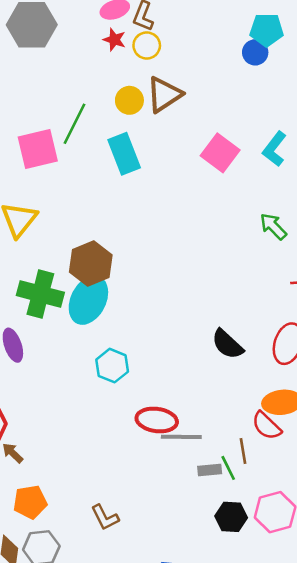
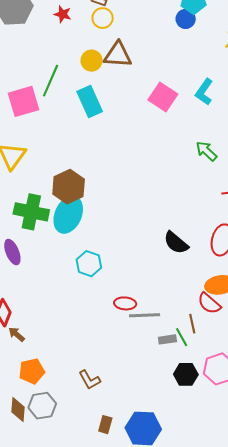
red star: (114, 40) -> (63, 14), moved
brown triangle: (164, 95) -> (118, 55), turned 40
red ellipse: (157, 420) -> (125, 303), size x0.7

